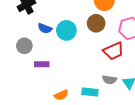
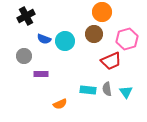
gray semicircle: (109, 80) -> (107, 89), turned 72
cyan rectangle: (90, 92) -> (88, 90), moved

